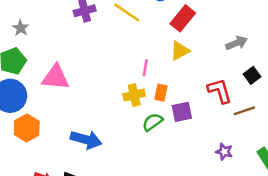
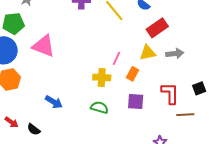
gray arrow: (237, 43) -> (175, 54), moved
orange rectangle: (161, 93) -> (133, 74), moved
green semicircle: (153, 122) -> (99, 107), moved, turned 36
blue arrow: (86, 140) -> (54, 102), size x0.7

